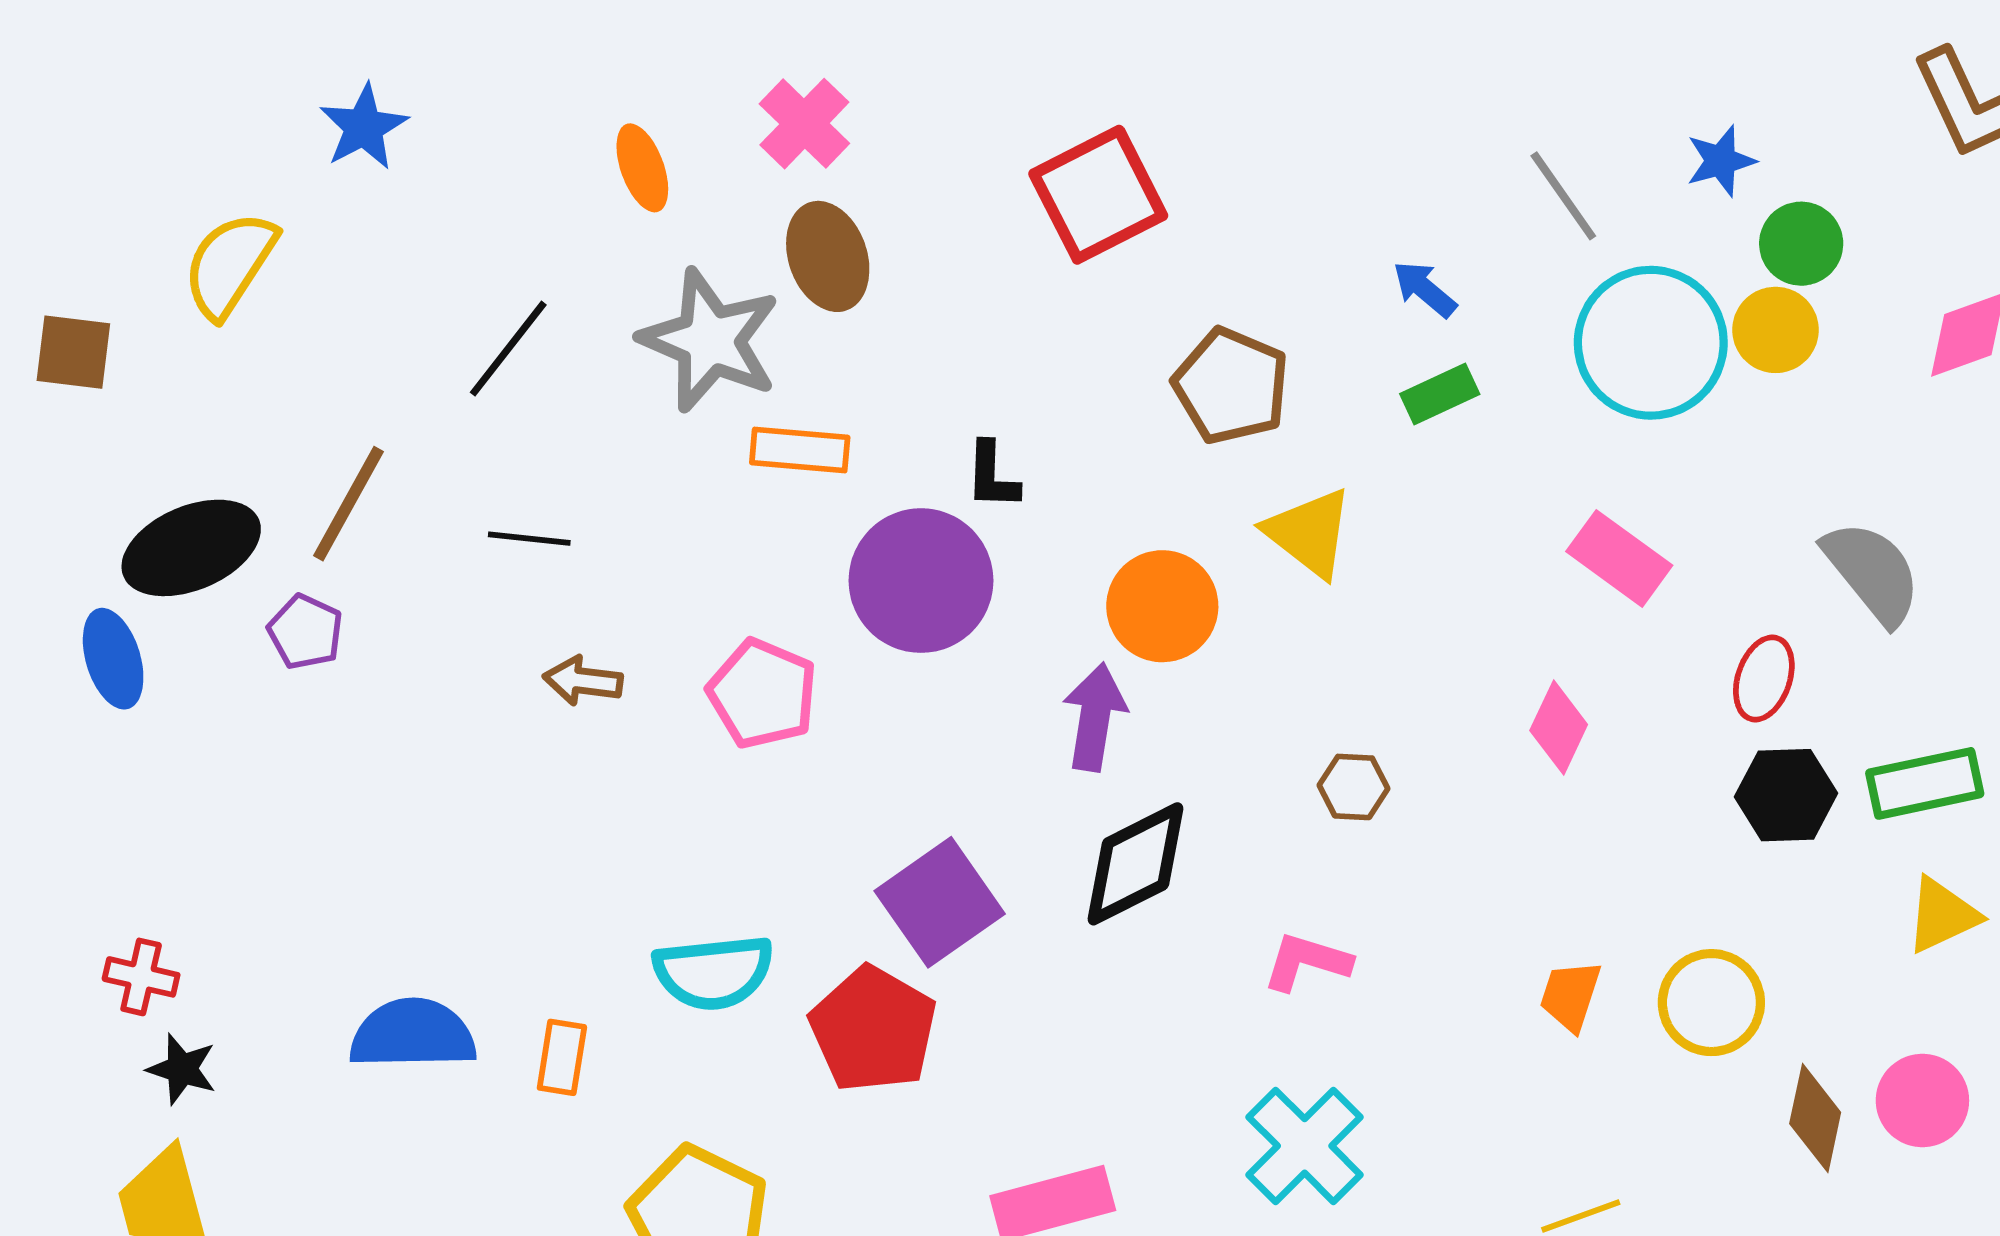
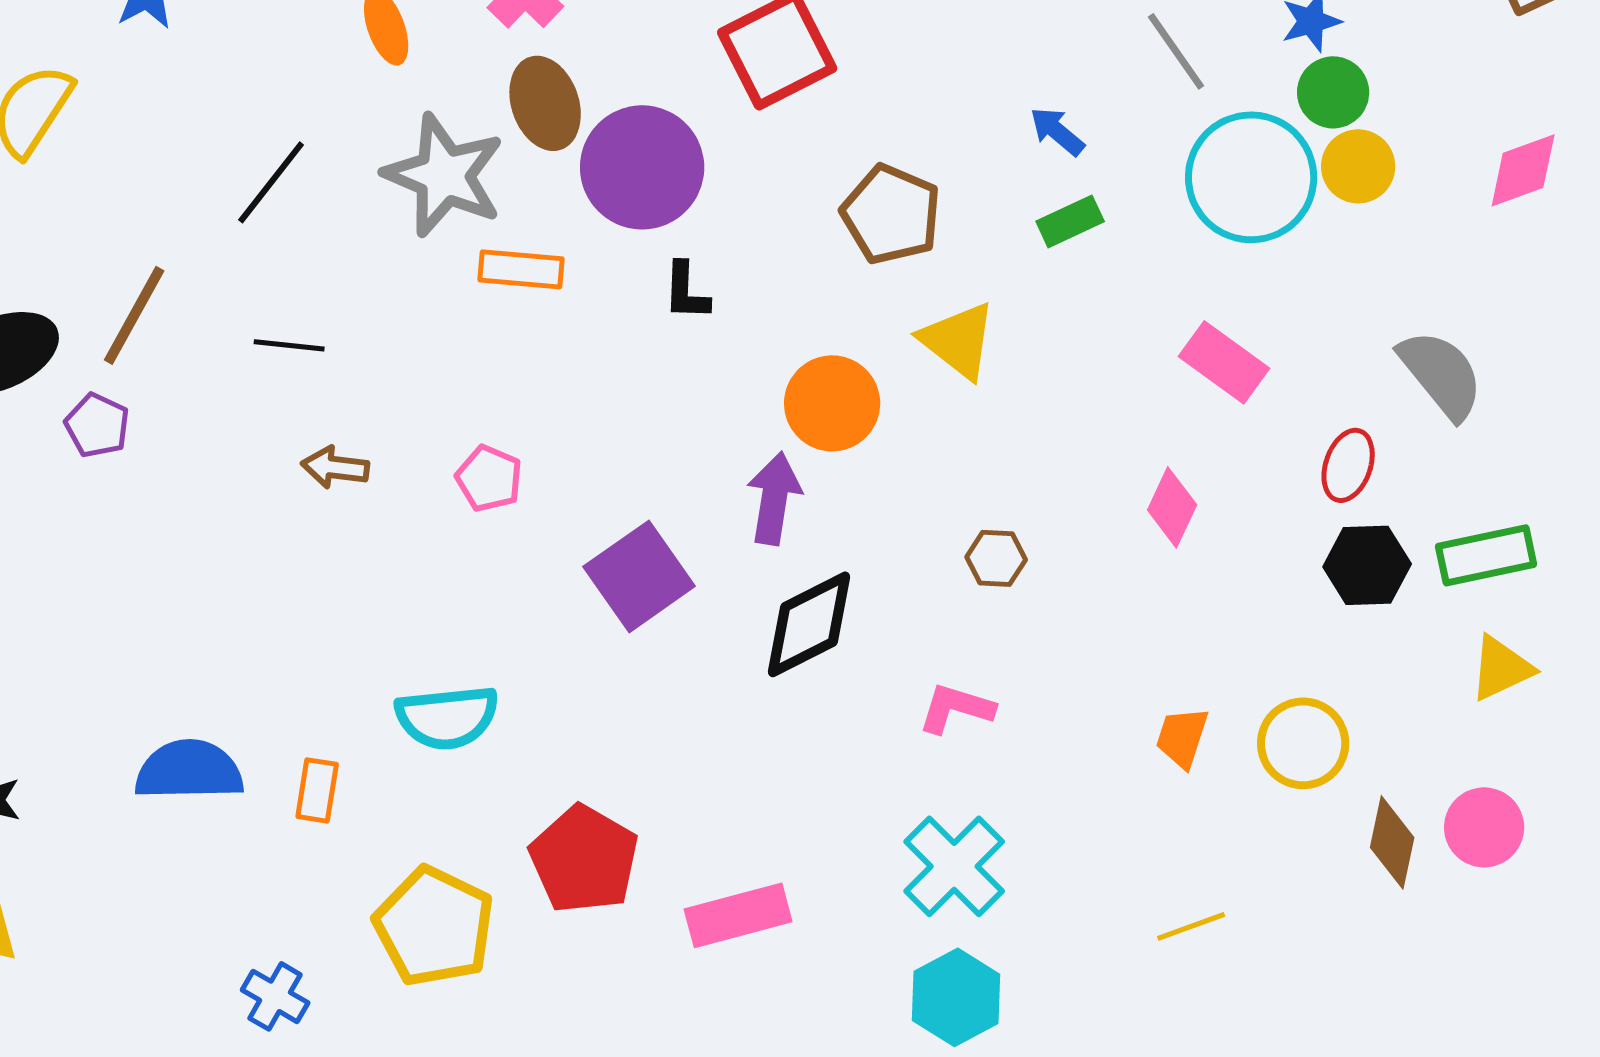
green circle: (1801, 244) -> (1333, 92), moved
purple circle: (921, 581) -> (642, 167), moved
pink pentagon: (762, 694) -> (489, 478), size x0.7
purple square: (940, 902) -> (639, 576), moved
red pentagon: (873, 1029) -> (584, 859), moved

